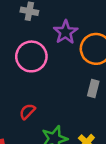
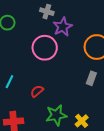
purple star: (65, 32) -> (63, 27), moved

